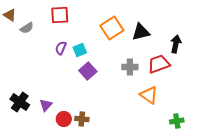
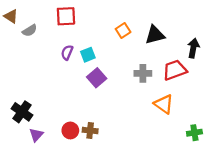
orange square: (112, 28) -> (123, 31), size x0.6
purple triangle: (46, 105) -> (36, 135), moved

